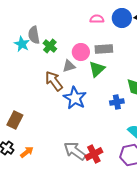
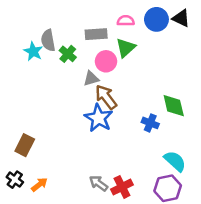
gray rectangle: (104, 49) -> (96, 34), moved
green triangle: (97, 69) -> (126, 48), moved
brown arrow: (54, 81) -> (106, 97), moved
blue cross: (117, 102) -> (150, 123), turned 32
gray arrow: (75, 151) -> (99, 183), size x0.7

